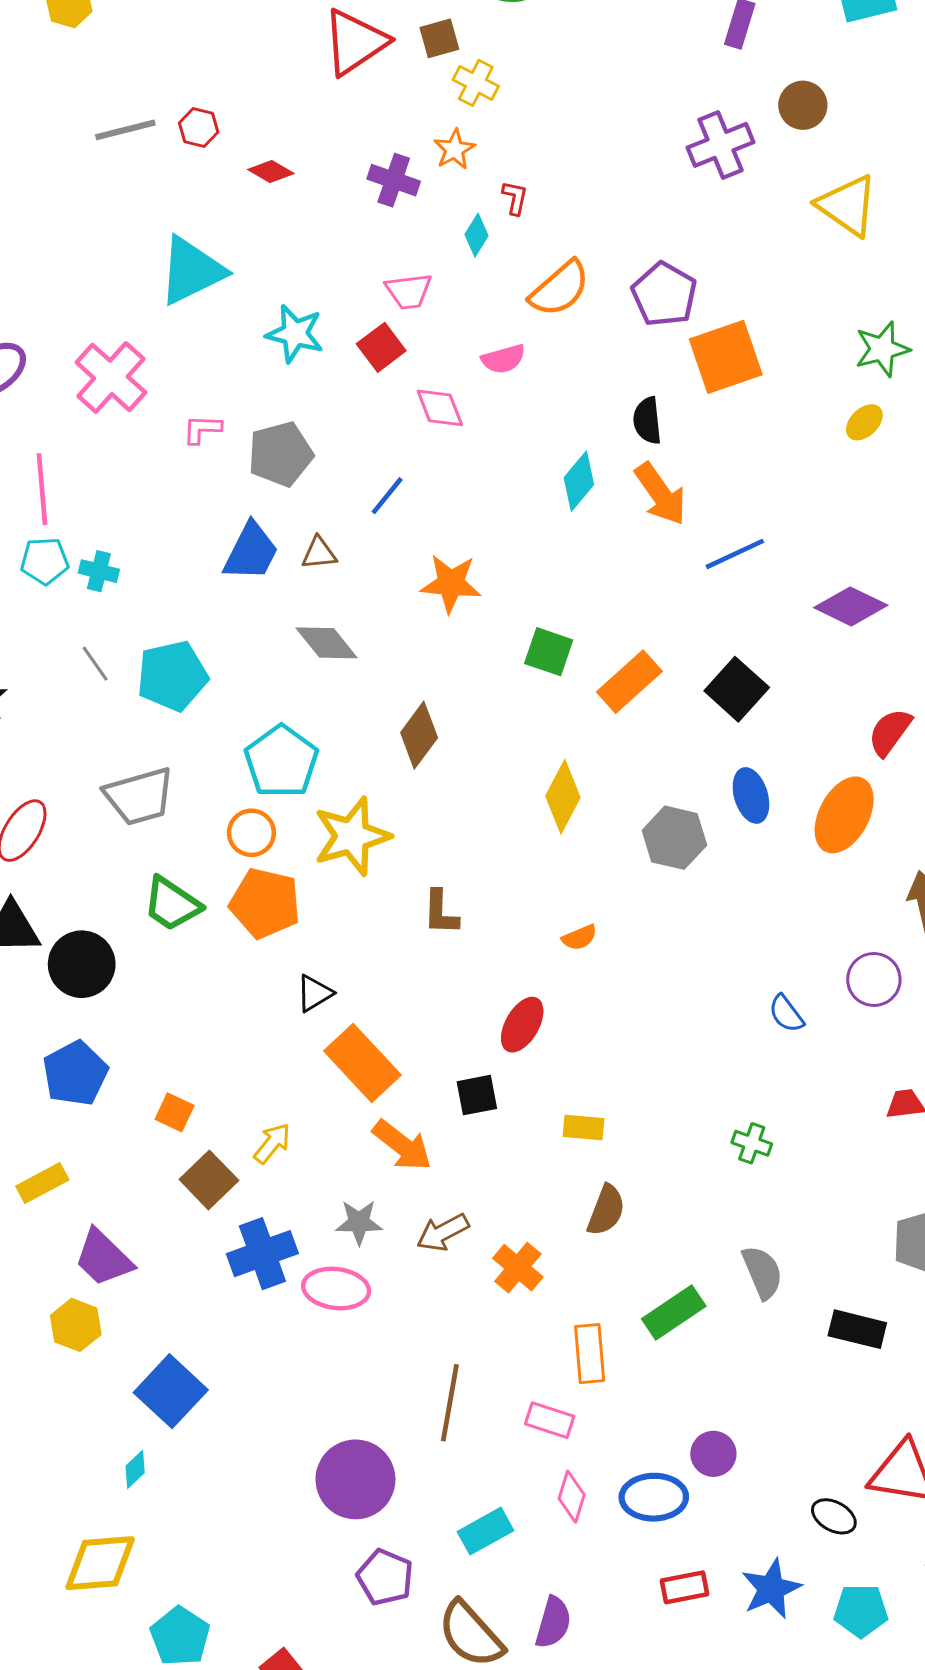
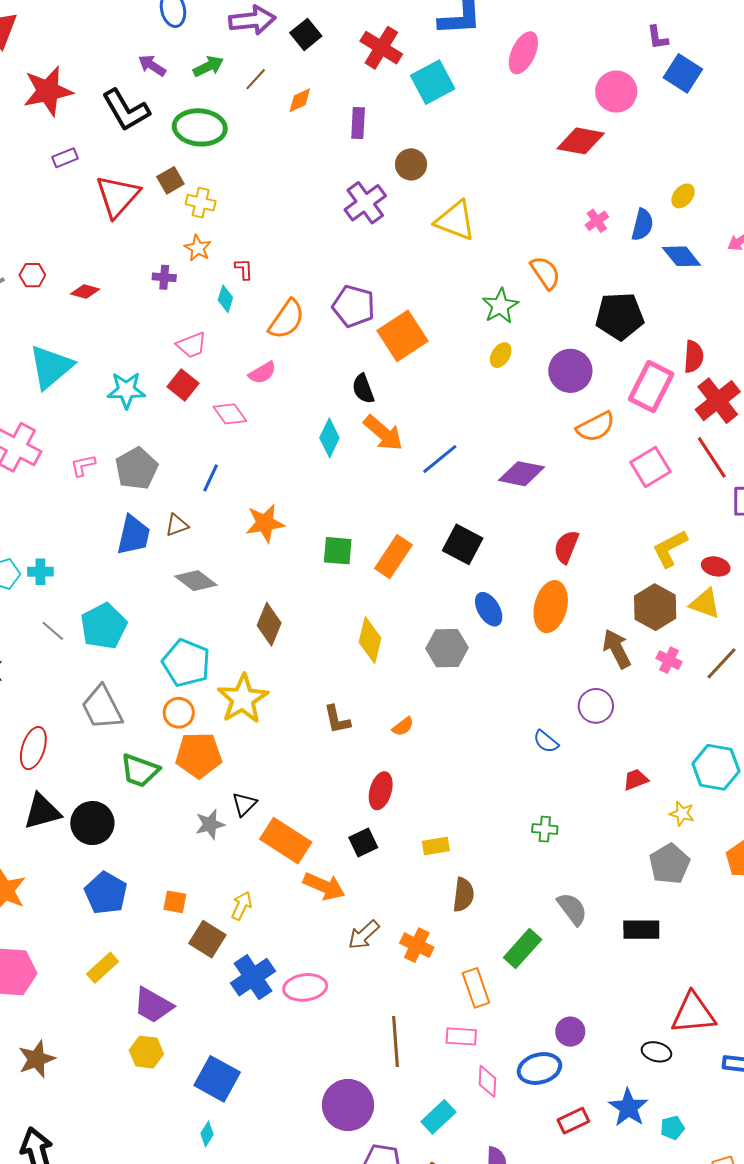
purple cross: (394, 180) -> (164, 277), size x0.7
gray trapezoid: (139, 796) -> (102, 708), turned 93
brown L-shape: (441, 912) -> (337, 719), moved
gray star: (359, 1222) -> (210, 824), moved
cyan pentagon: (861, 1611) -> (672, 1128), moved, size x0.7

